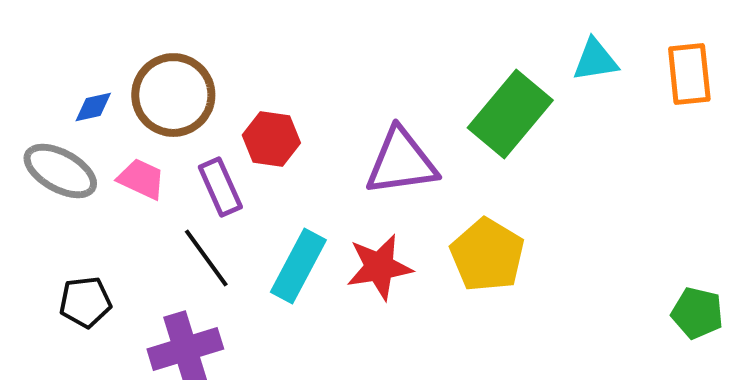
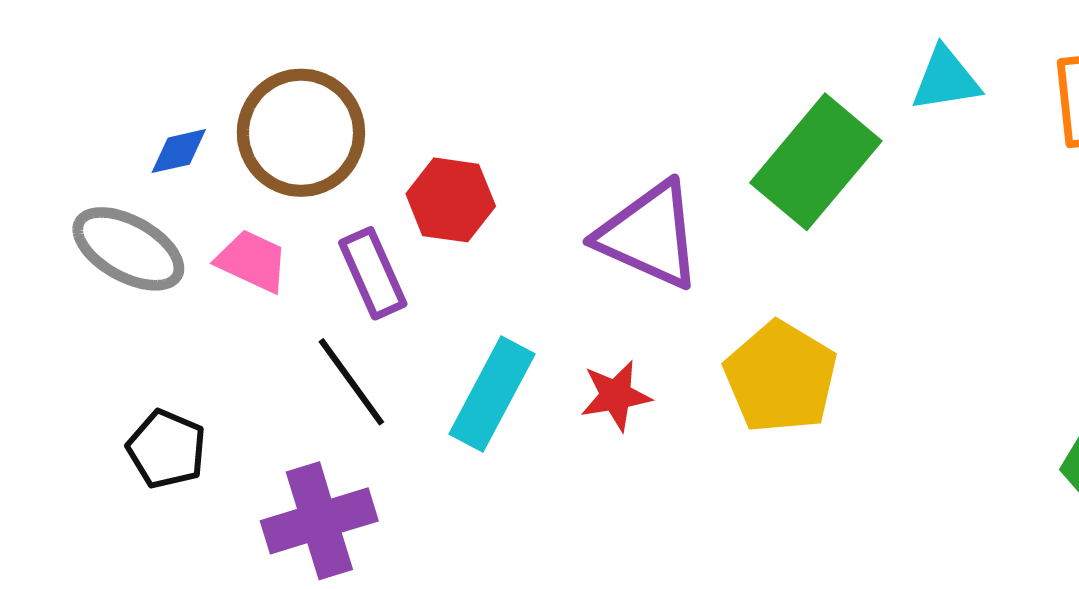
purple triangle: (401, 162) -> (649, 235), turned 32
red star: (379, 267) -> (616, 396), size x0.7
black pentagon: (85, 302) -> (167, 449), turned 30

